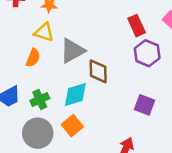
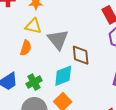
gray triangle: (72, 51) -> (58, 40), turned -35

